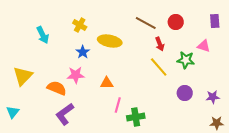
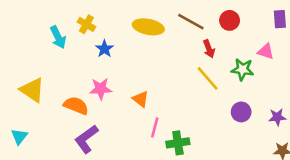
yellow cross: (80, 25) -> (86, 24), moved
yellow ellipse: (110, 41) -> (148, 27), moved
blue star: (83, 52) -> (104, 49), moved
yellow triangle: (23, 76) -> (32, 90), turned -40
orange triangle: (107, 83) -> (141, 99), turned 40

